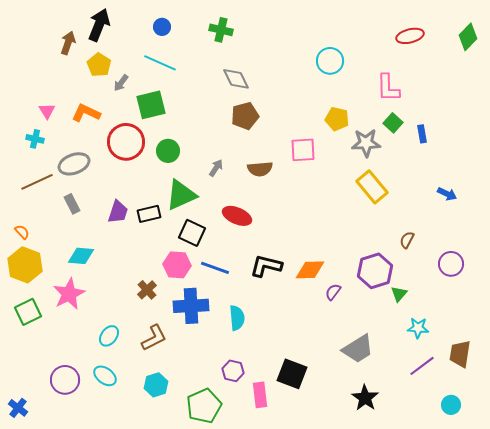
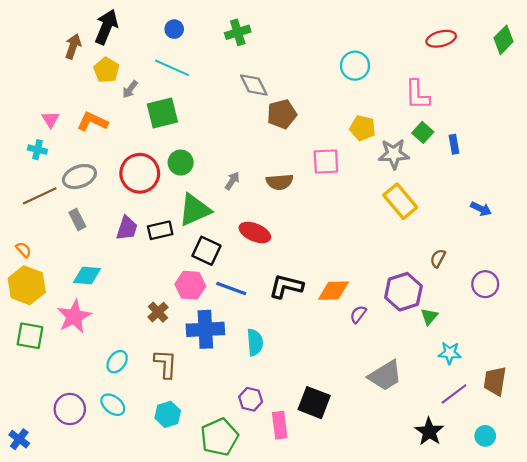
green cross: (221, 30) -> (238, 32), turned -30
brown pentagon: (245, 116) -> (282, 114), moved
red circle: (126, 142) -> (140, 173), moved
green square: (28, 312) -> (30, 336), turned 36
brown L-shape: (154, 338) -> (166, 364), turned -60
black star: (365, 398) -> (429, 432), moved

